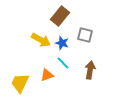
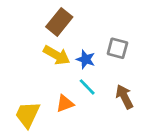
brown rectangle: (60, 16) -> (59, 22), moved
brown arrow: (90, 70) -> (124, 97), turned -36

